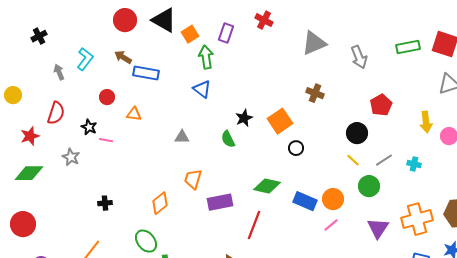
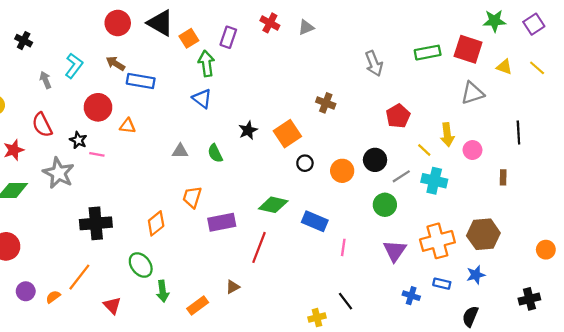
black cross: (39, 36) -> (24, 41), turned -35
gray triangle: (314, 43) -> (306, 27), moved, size x0.6
red circle: (107, 97) -> (98, 107), size x1.6
red semicircle: (56, 113) -> (42, 125), turned 135
black circle: (357, 133) -> (375, 160), moved
green semicircle: (228, 139) -> (215, 153), moved
gray star: (71, 157) -> (59, 173), size x1.6
yellow line: (353, 160) -> (424, 150), moved
cyan cross: (414, 164) -> (434, 181), size x1.6
orange circle: (333, 199) -> (342, 171), moved
black cross: (105, 203) -> (96, 223), size x2.0
pink line: (331, 225) -> (343, 247), turned -42

